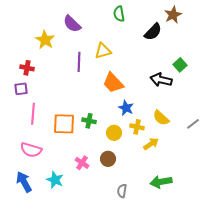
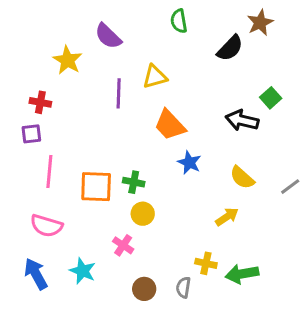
yellow cross: (137, 127) -> (206, 263), moved
yellow circle: (114, 133) -> (143, 214), moved
brown circle: (108, 159) -> (144, 289), moved

